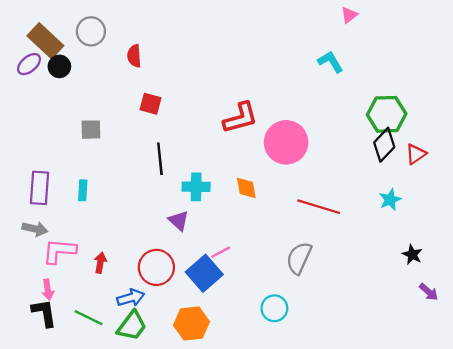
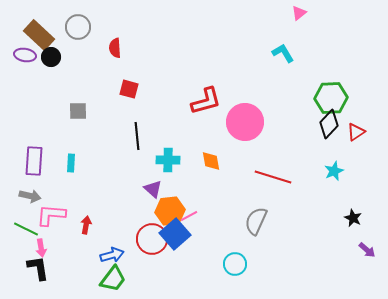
purple ellipse: (29, 64) -> (25, 55), turned 50
red circle: (156, 267) -> (152, 239), moved
green line: (89, 318) -> (26, 229), moved
orange hexagon: (191, 323) -> (170, 211), moved

